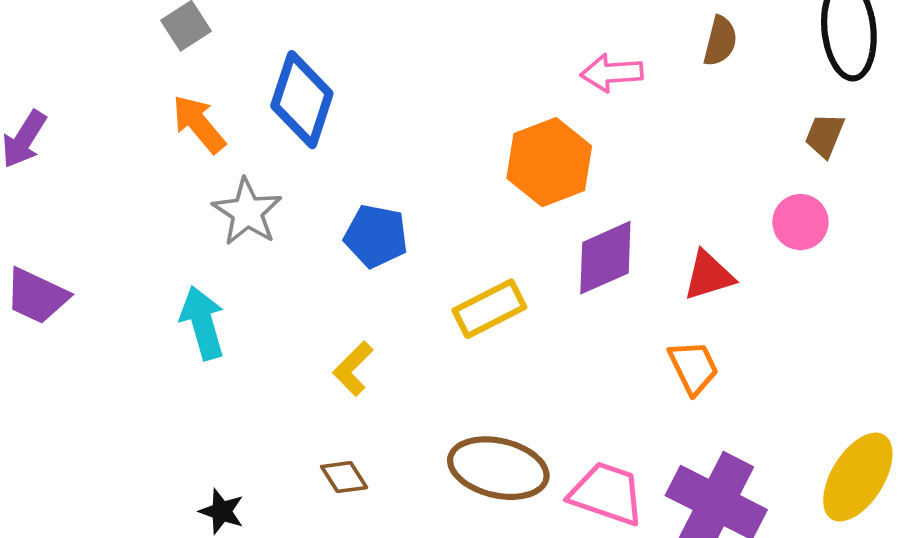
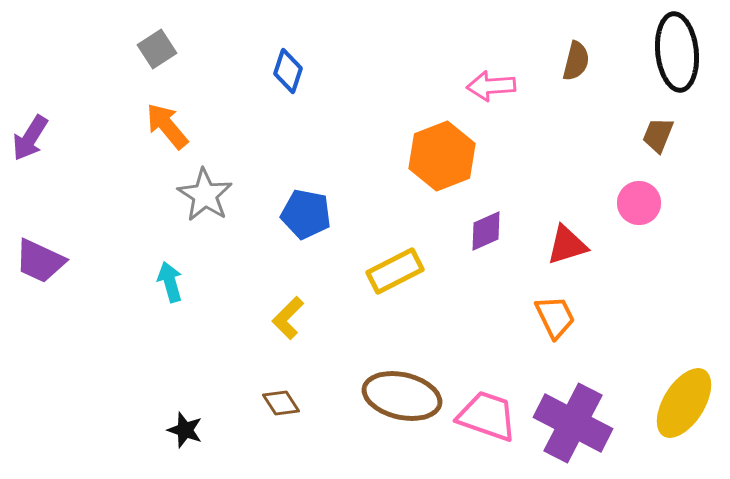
blue diamond: (302, 100) -> (288, 71), moved, size x0.6
purple diamond: (605, 258) -> (486, 231), size x0.7
cyan arrow: (203, 323) -> (170, 282), size x0.7

